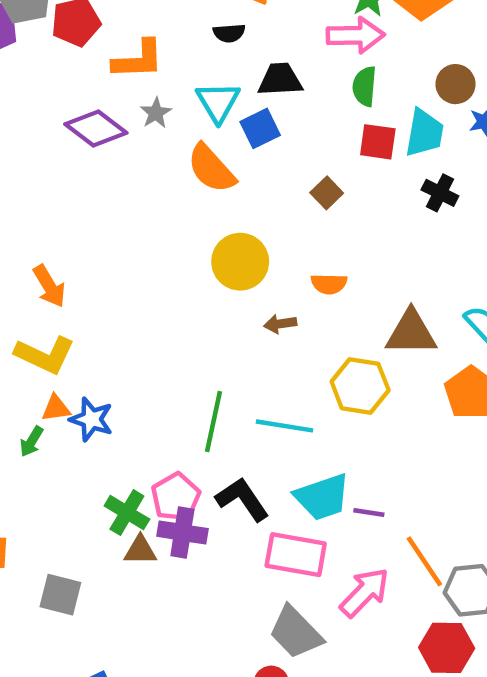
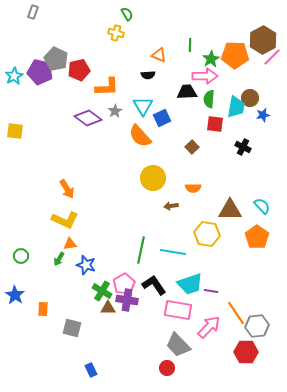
black trapezoid: (280, 80) -> (187, 92), moved
cyan trapezoid: (424, 133) -> (236, 107), moved
blue star: (91, 419) -> (86, 265), moved

